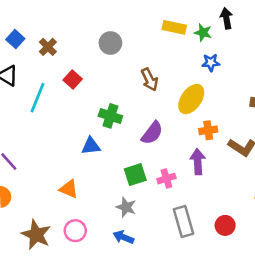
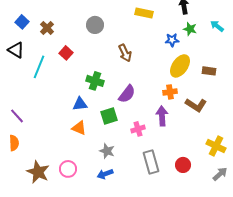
green star: (203, 33) -> (190, 29), moved
yellow ellipse: (191, 99) -> (180, 66), moved
green square: (135, 175) -> (109, 116), moved
orange triangle: (69, 189) -> (79, 128), moved
blue arrow: (123, 237) -> (105, 174), turned -42

